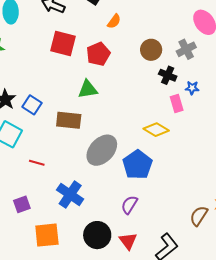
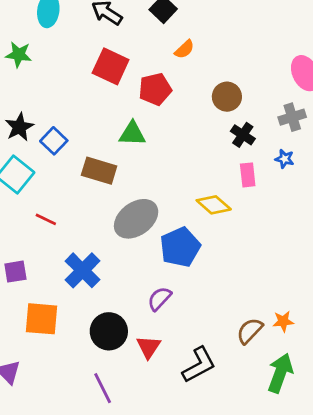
gray cross: (186, 49) -> (292, 117), moved
blue star: (192, 88) -> (285, 159), moved

